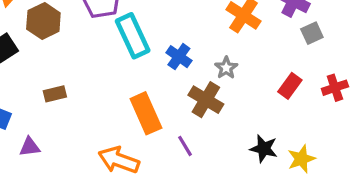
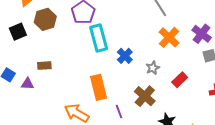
red rectangle: (290, 86) -> (180, 80), moved
brown cross: (206, 100) -> (145, 96), moved
purple triangle: (30, 147) -> (27, 84), moved

